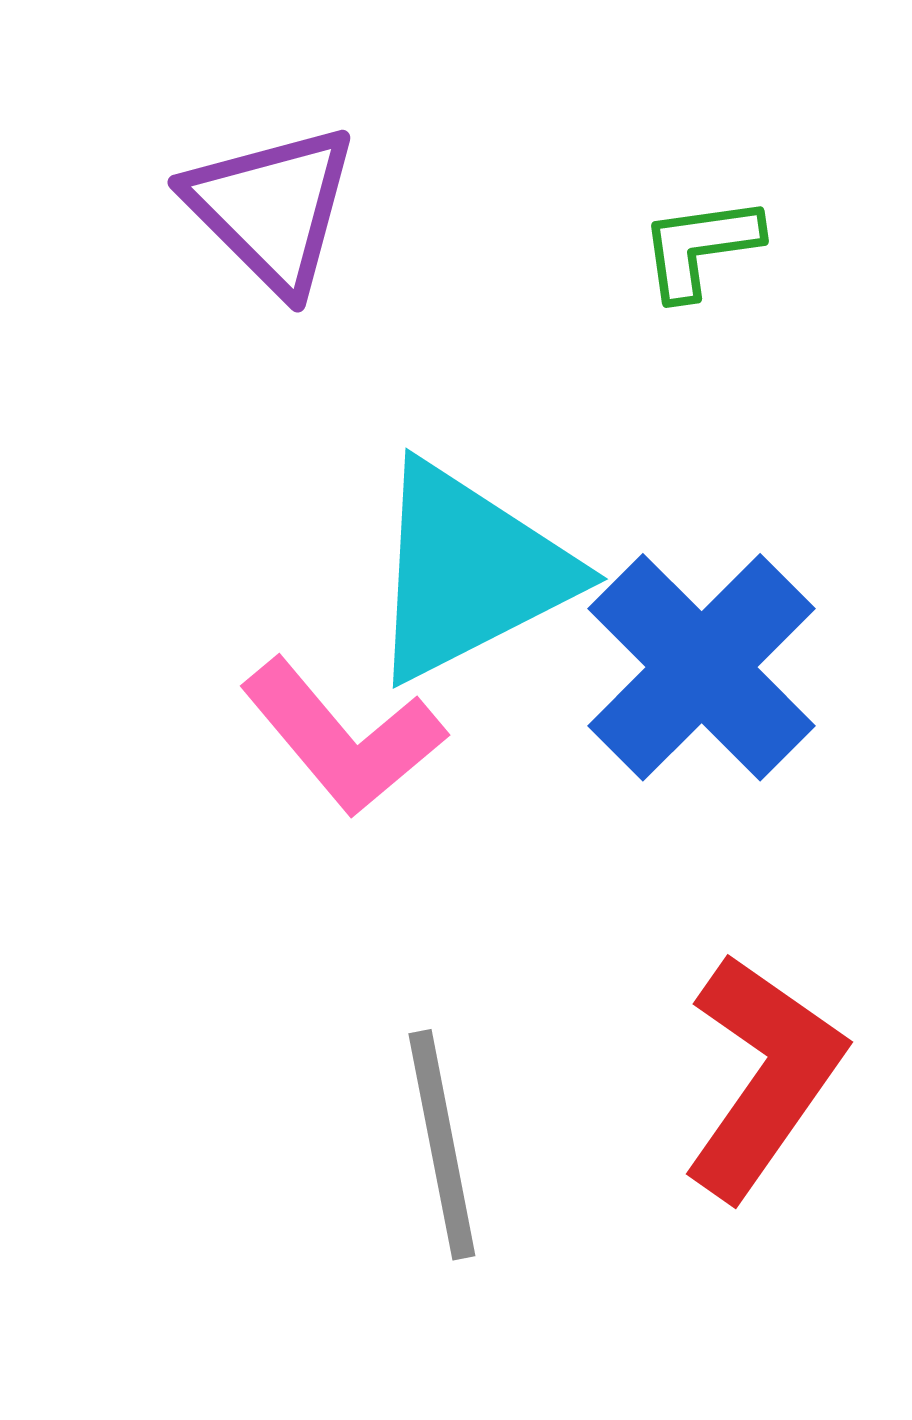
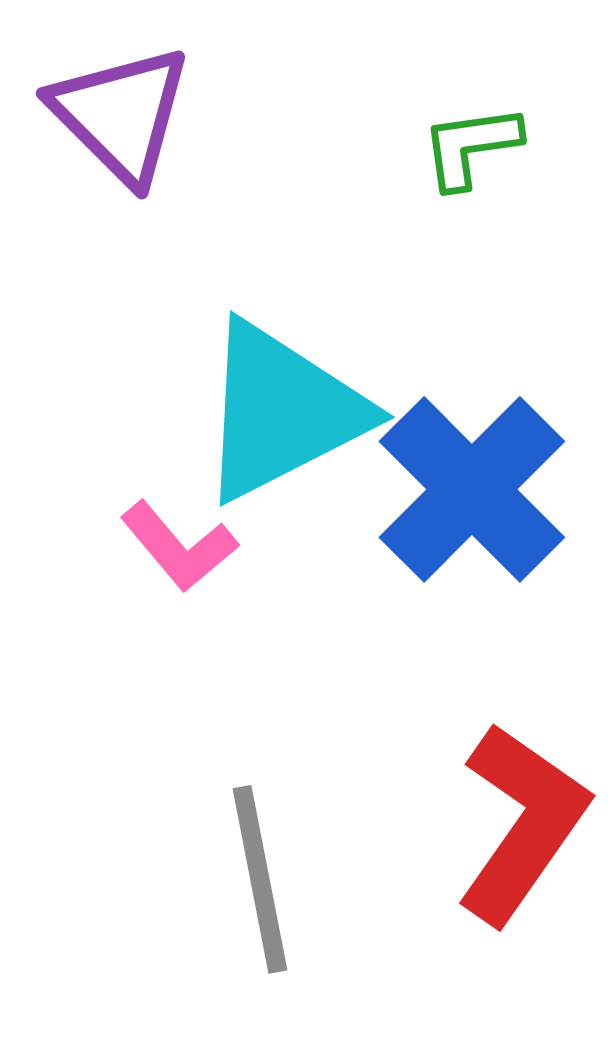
pink L-shape: (343, 737) -> (179, 546), size x0.7

